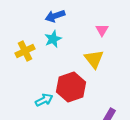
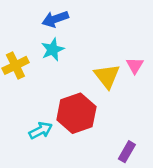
pink triangle: (102, 30) -> (135, 65), moved

